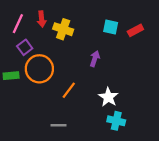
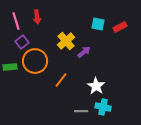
pink line: (18, 24) -> (16, 21), turned -42
yellow cross: (63, 29) -> (66, 41), moved, turned 30
purple arrow: (95, 59) -> (84, 52), turned 32
gray line: (59, 125) -> (81, 111), moved

